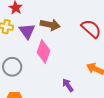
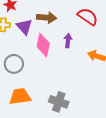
purple arrow: (68, 85) -> (68, 41), moved, turned 48

